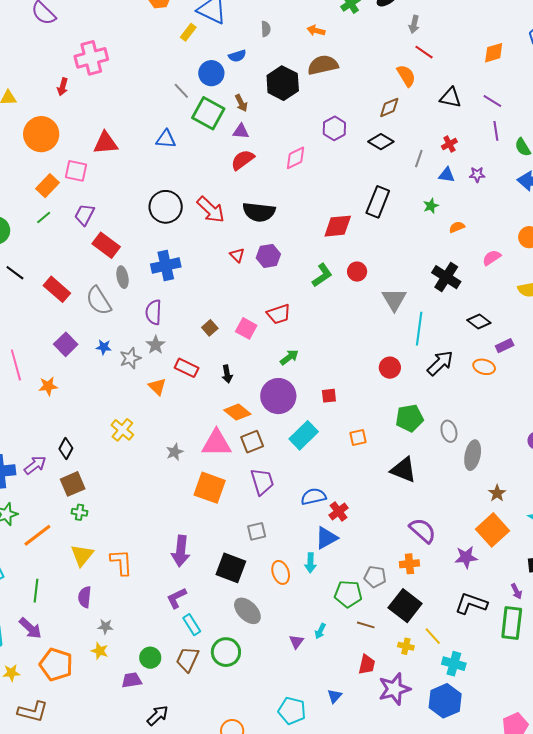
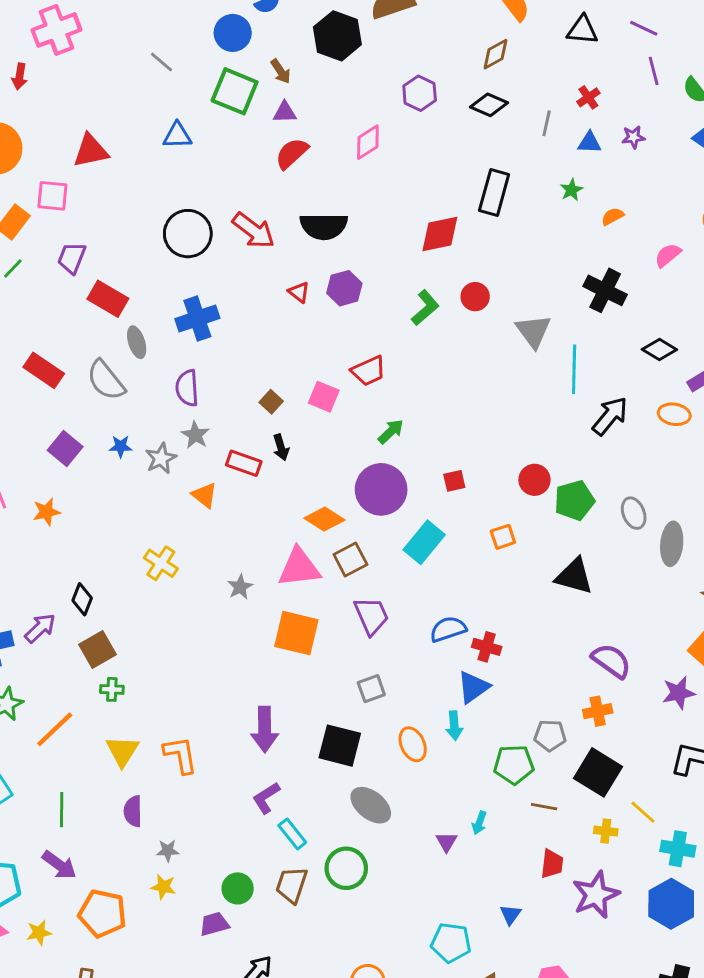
gray line: (181, 91) -> (161, 62), moved
red circle: (390, 368) -> (534, 480), moved
black arrow: (227, 374) -> (281, 447), moved
red cross: (339, 511) -> (487, 647), turned -30

